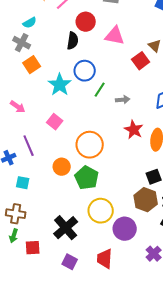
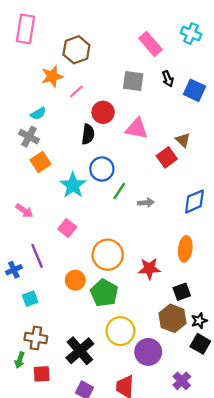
red star: (134, 130) -> (149, 269), moved, turned -30
cyan square: (23, 183) -> (30, 299), turned -32
brown cross: (16, 214) -> (36, 338), moved

